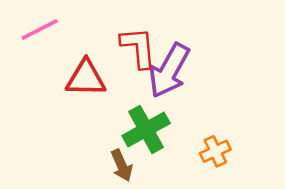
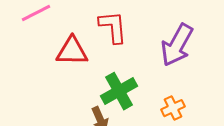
purple arrow: (169, 71) -> (177, 45), moved

